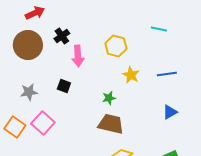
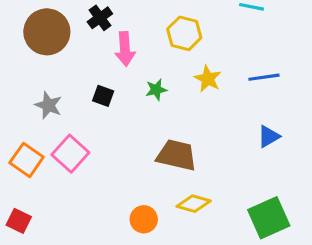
gray star: (29, 92) -> (48, 105), turned 30
green star: (109, 98) -> (156, 90), moved

